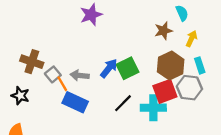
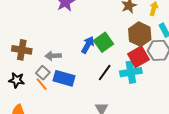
gray square: (53, 74) -> (43, 73), moved
gray arrow: (80, 75) -> (53, 56), moved
orange line: (62, 84) -> (42, 84), moved

